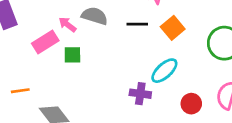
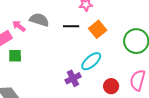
green square: (72, 55) -> (15, 56), moved
purple cross: (140, 94) -> (73, 78), turned -35

